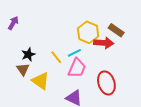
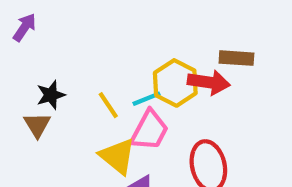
brown rectangle: (116, 30) -> (236, 58), turned -35
yellow hexagon: (88, 32) -> (175, 83), moved
yellow triangle: (40, 81) -> (117, 156), moved

